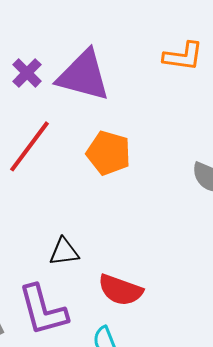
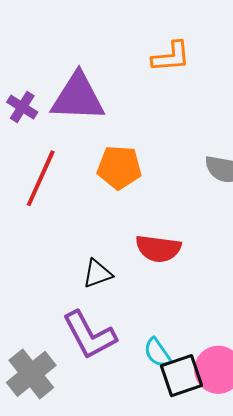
red semicircle: (120, 290) -> (158, 249), moved

